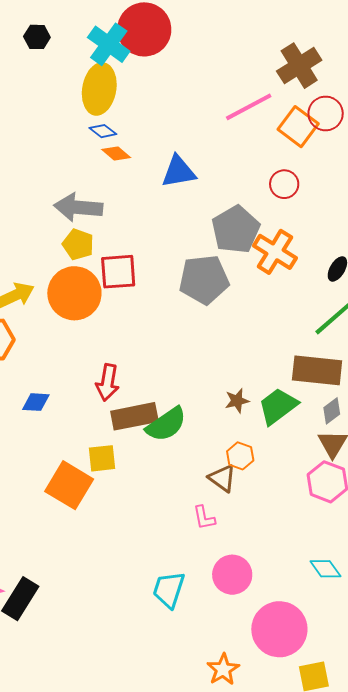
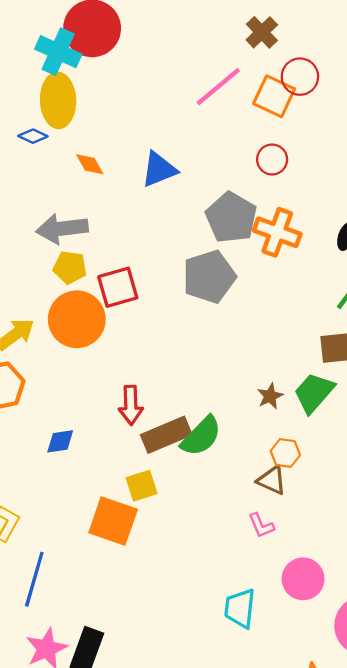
brown cross: (299, 66) -> (262, 32), size x0.7
blue diamond: (103, 131) -> (33, 136), moved
orange diamond: (116, 154) -> (90, 164), turned 32

